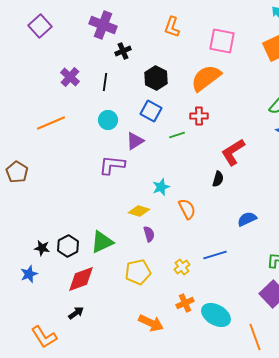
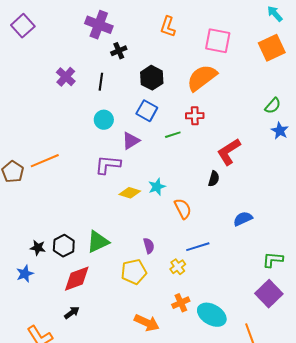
purple square: (40, 26) -> (23, 26), moved
orange line: (51, 123) -> (45, 161), moved
yellow diamond: (139, 211) -> (130, 193), moved
purple semicircle: (149, 234) -> (149, 246), moved
blue line: (215, 255) -> (198, 247), moved

